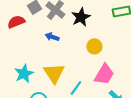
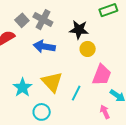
black star: (81, 17) -> (79, 30), moved, turned -30
blue arrow: (52, 37) -> (44, 47), size x1.5

